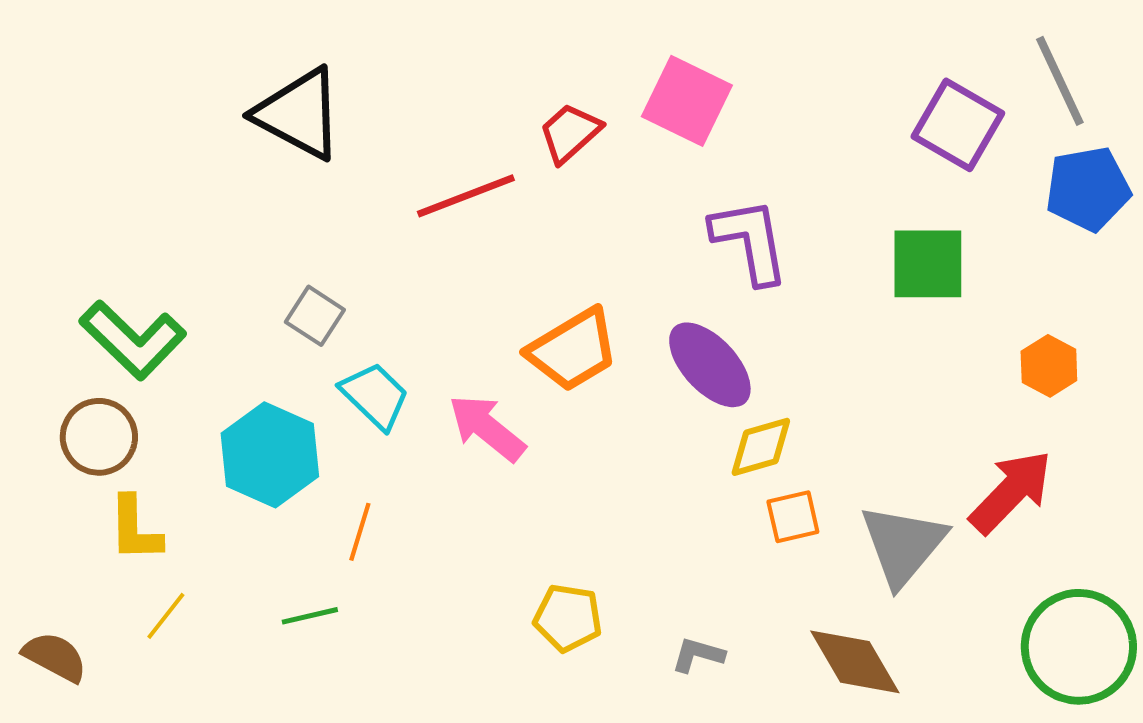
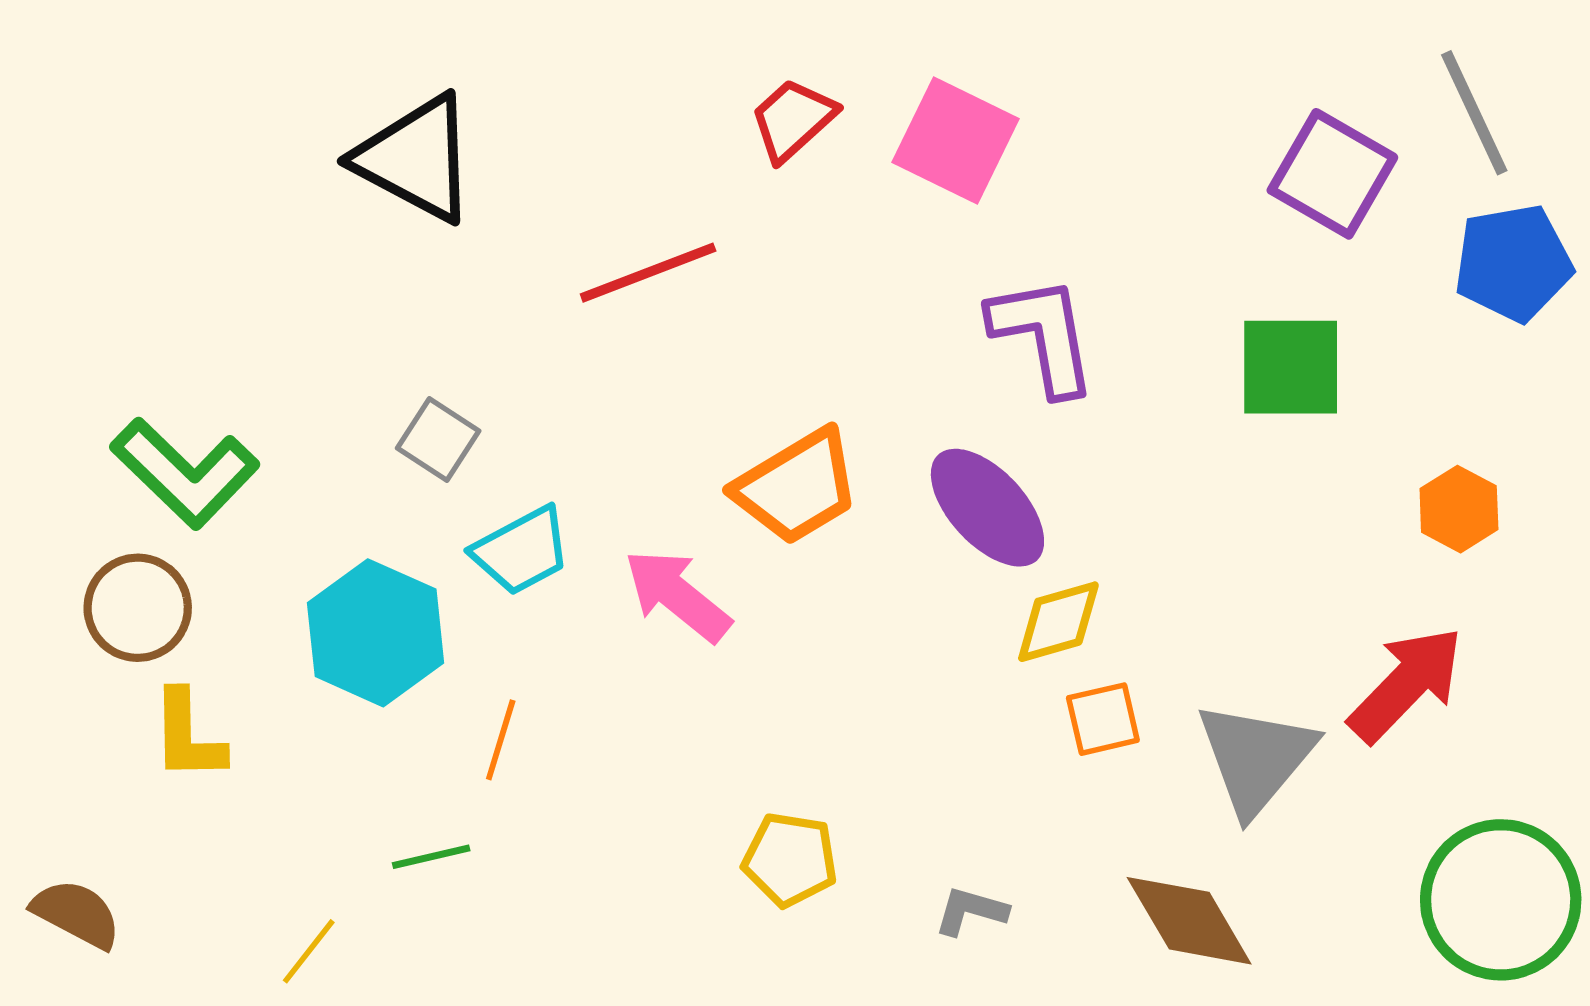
red trapezoid: (570, 133) -> (793, 120), moved
cyan trapezoid: (375, 396) -> (522, 551), turned 108
yellow line: (166, 616) -> (309, 951), moved

